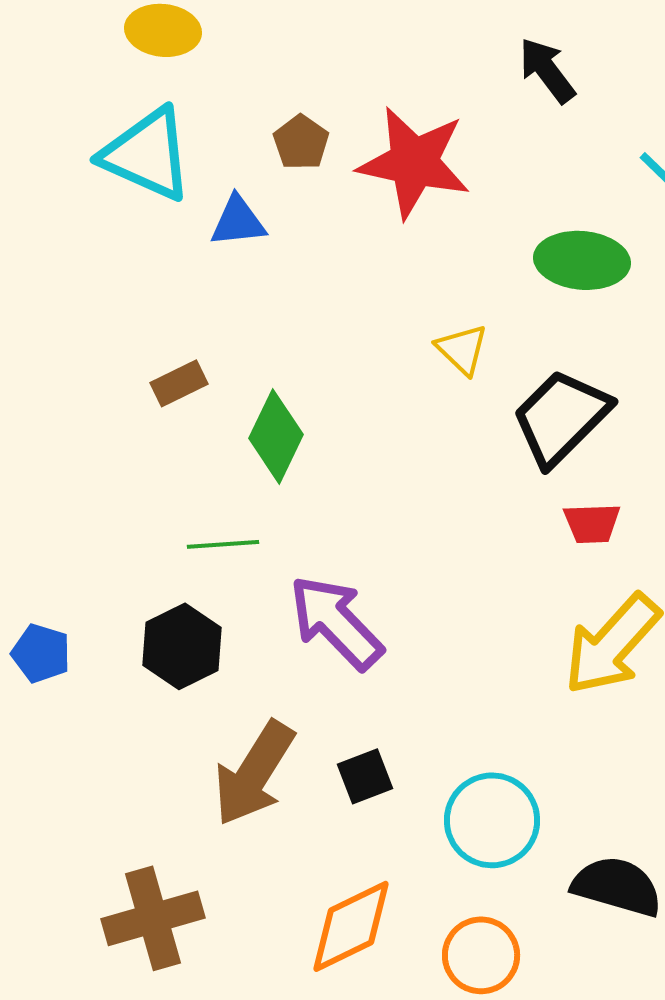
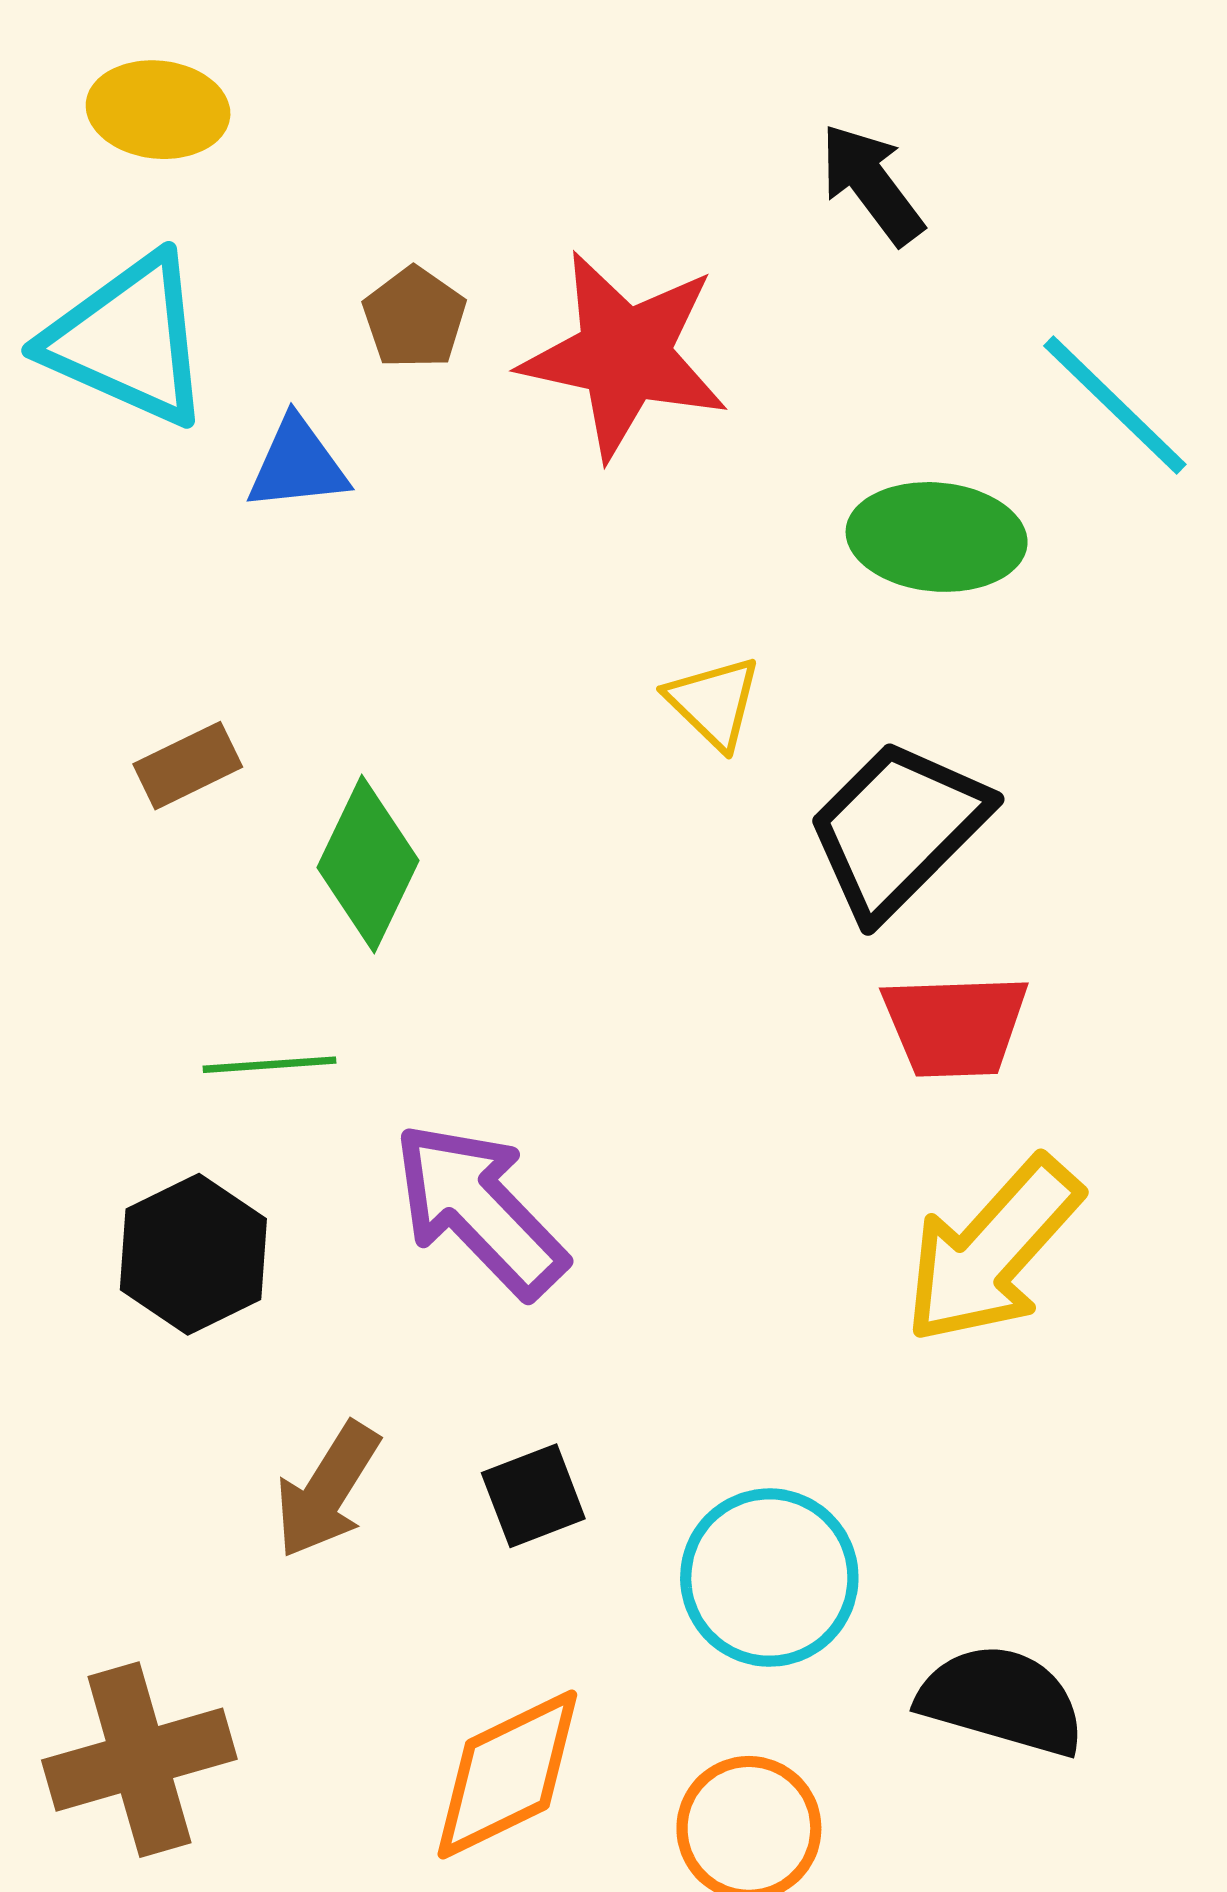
red trapezoid: (592, 523) -> (955, 1026), size x1.4
brown arrow: (254, 773) -> (327, 1490), size x0.7

